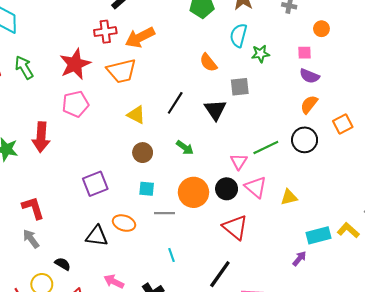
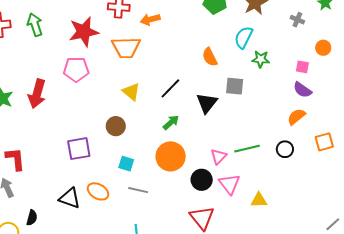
orange arrow: (140, 37) -> (150, 19), size x0.7
black circle: (305, 140) -> (285, 149), size x0.7
green arrow: (185, 148) -> (171, 122), moved, turned -90
brown circle: (143, 153) -> (116, 126), moved
orange circle: (193, 192) -> (171, 156), moved
black semicircle: (63, 264) -> (32, 218), turned 63

